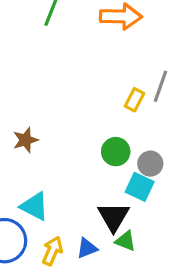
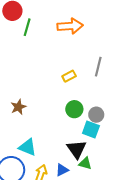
yellow rectangle: (134, 100) -> (69, 76), moved, turned 40

